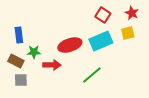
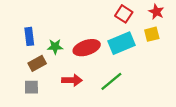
green star: (34, 52) -> (55, 47), moved
brown rectangle: (16, 61) -> (37, 63), moved, turned -56
red arrow: (52, 65) -> (72, 80), moved

